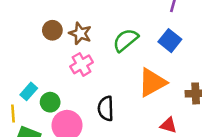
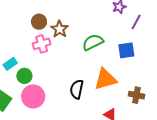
blue square: (170, 41) -> (126, 50), turned 30
pink cross: (82, 64) -> (42, 44), moved
black semicircle: (106, 108) -> (77, 89), moved

